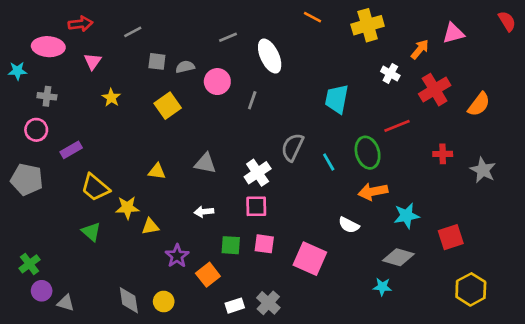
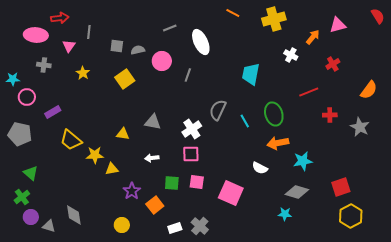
gray line: (133, 32) -> (89, 32), moved, turned -56
cyan star: (17, 71) -> (13, 79), moved
red cross: (435, 90) -> (333, 64), moved, size x0.6
gray cross: (47, 96) -> (44, 65), moved
orange semicircle: (479, 104) -> (369, 90), moved
red line: (397, 126) -> (309, 92), moved
yellow triangle: (157, 171) -> (123, 134), moved
green triangle: (91, 232) -> (31, 173), moved
red square: (451, 237) -> (341, 187), moved
gray diamond: (129, 300) -> (74, 215), moved

